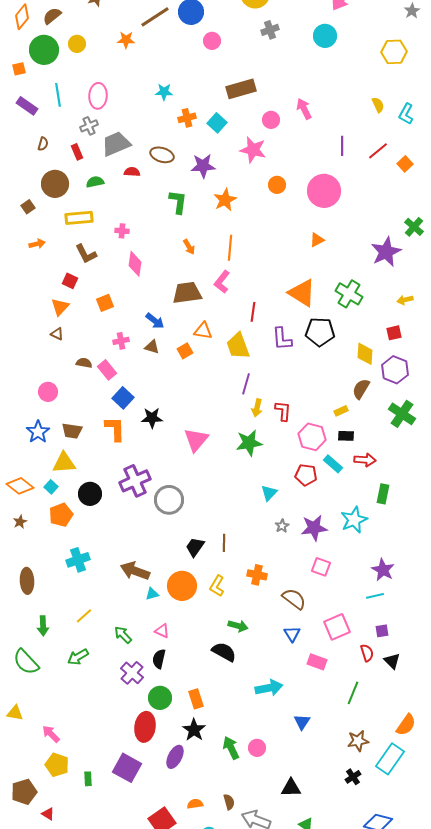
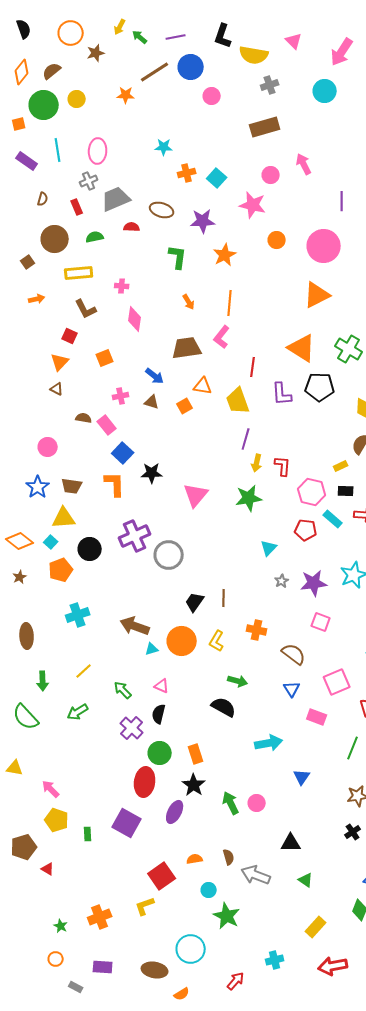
brown rectangle: (241, 89) -> (265, 127), moved
orange triangle: (317, 240) -> (317, 295), size x1.8

